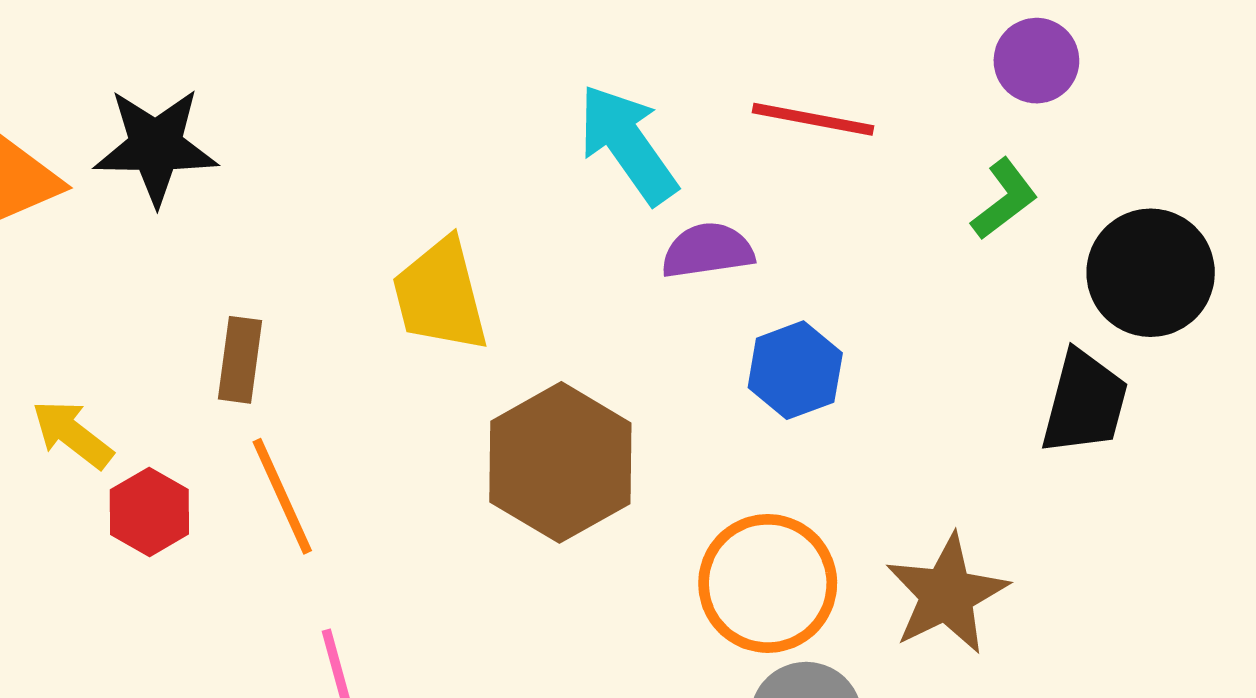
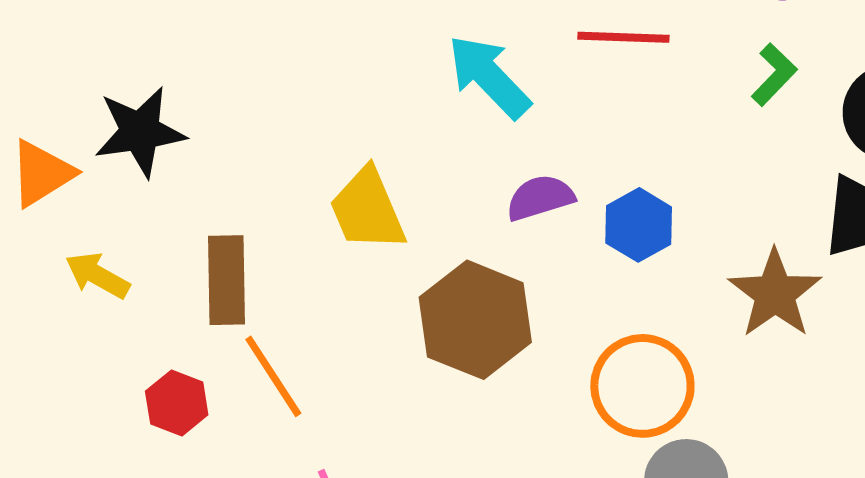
purple semicircle: (708, 251) -> (540, 198), moved
brown rectangle: (240, 360) -> (227, 280), size x1.4
yellow arrow: (72, 434) -> (97, 275), moved
brown star: (947, 594) -> (775, 294), moved

